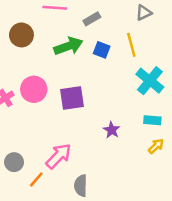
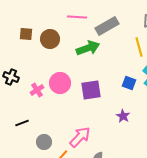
gray rectangle: (92, 19) -> (107, 26), size x1.6
blue square: (102, 50) -> (129, 83), moved

